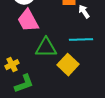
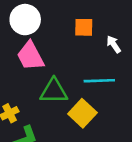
white arrow: (84, 12) -> (114, 44), moved

